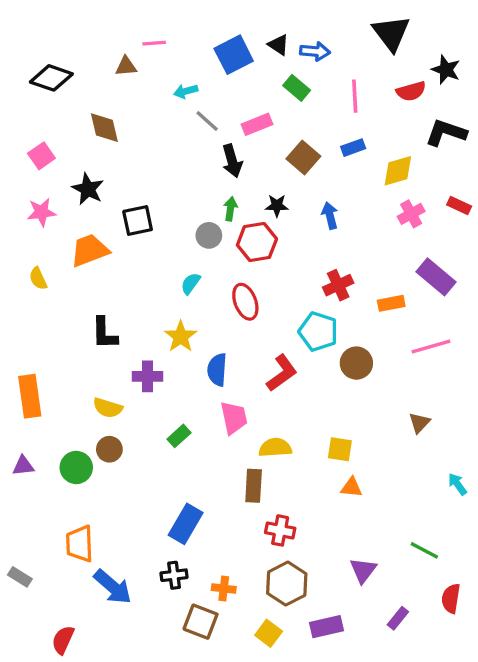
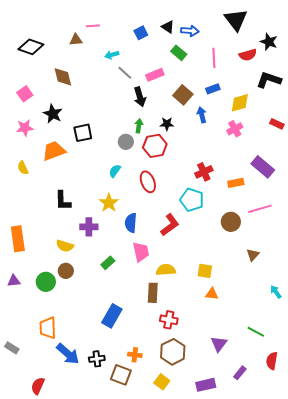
blue square: (234, 55) -> (141, 33), size x0.6
pink cross: (411, 214) -> (235, 129), moved
blue arrow: (330, 216) -> (202, 115), moved
brown circle: (356, 363) -> (231, 222), moved
black cross: (174, 575) -> (97, 359), moved
purple rectangle: (327, 627) -> (206, 385), moved

